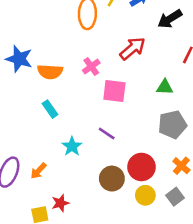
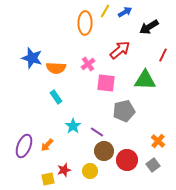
green triangle: (165, 87) -> (145, 80), size x1.6
gray pentagon: (172, 124) -> (124, 111), moved
purple line: (107, 133) -> (97, 132), moved
red circle: (141, 167) -> (127, 160), moved
yellow circle: (145, 195) -> (90, 171), moved

